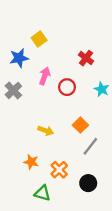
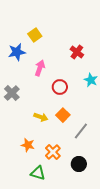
red circle: (67, 87) -> (60, 87), moved
gray cross: (13, 90) -> (12, 93), moved
orange square: (80, 125) -> (63, 115), moved

